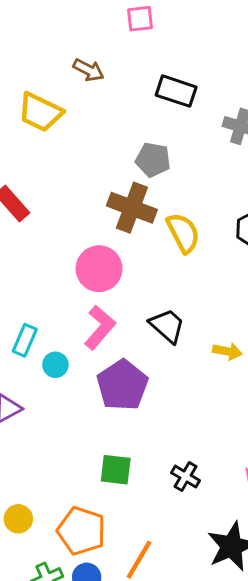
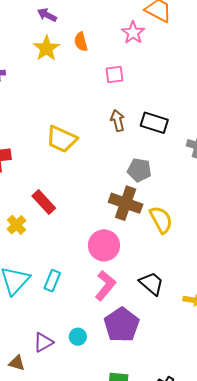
pink square: (140, 19) -> (114, 75), moved
brown arrow: (89, 70) -> (118, 121), moved, turned -130
cyan rectangle: (25, 340) -> (52, 281), moved
cyan circle: (55, 365) -> (78, 337), moved

